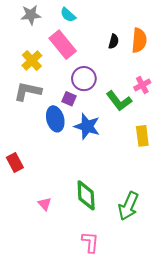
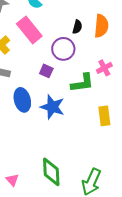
purple circle: (84, 79) -> (63, 49), moved
purple square: (69, 99) -> (46, 71), moved
green L-shape: (119, 101) -> (82, 83), turned -60

